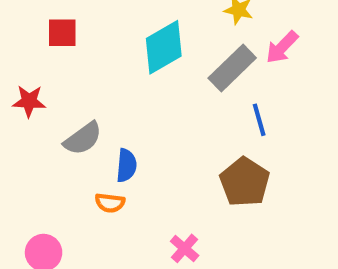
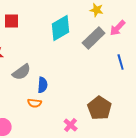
blue line: (259, 120) -> (121, 62), moved
brown pentagon: (245, 182) -> (100, 108), moved

